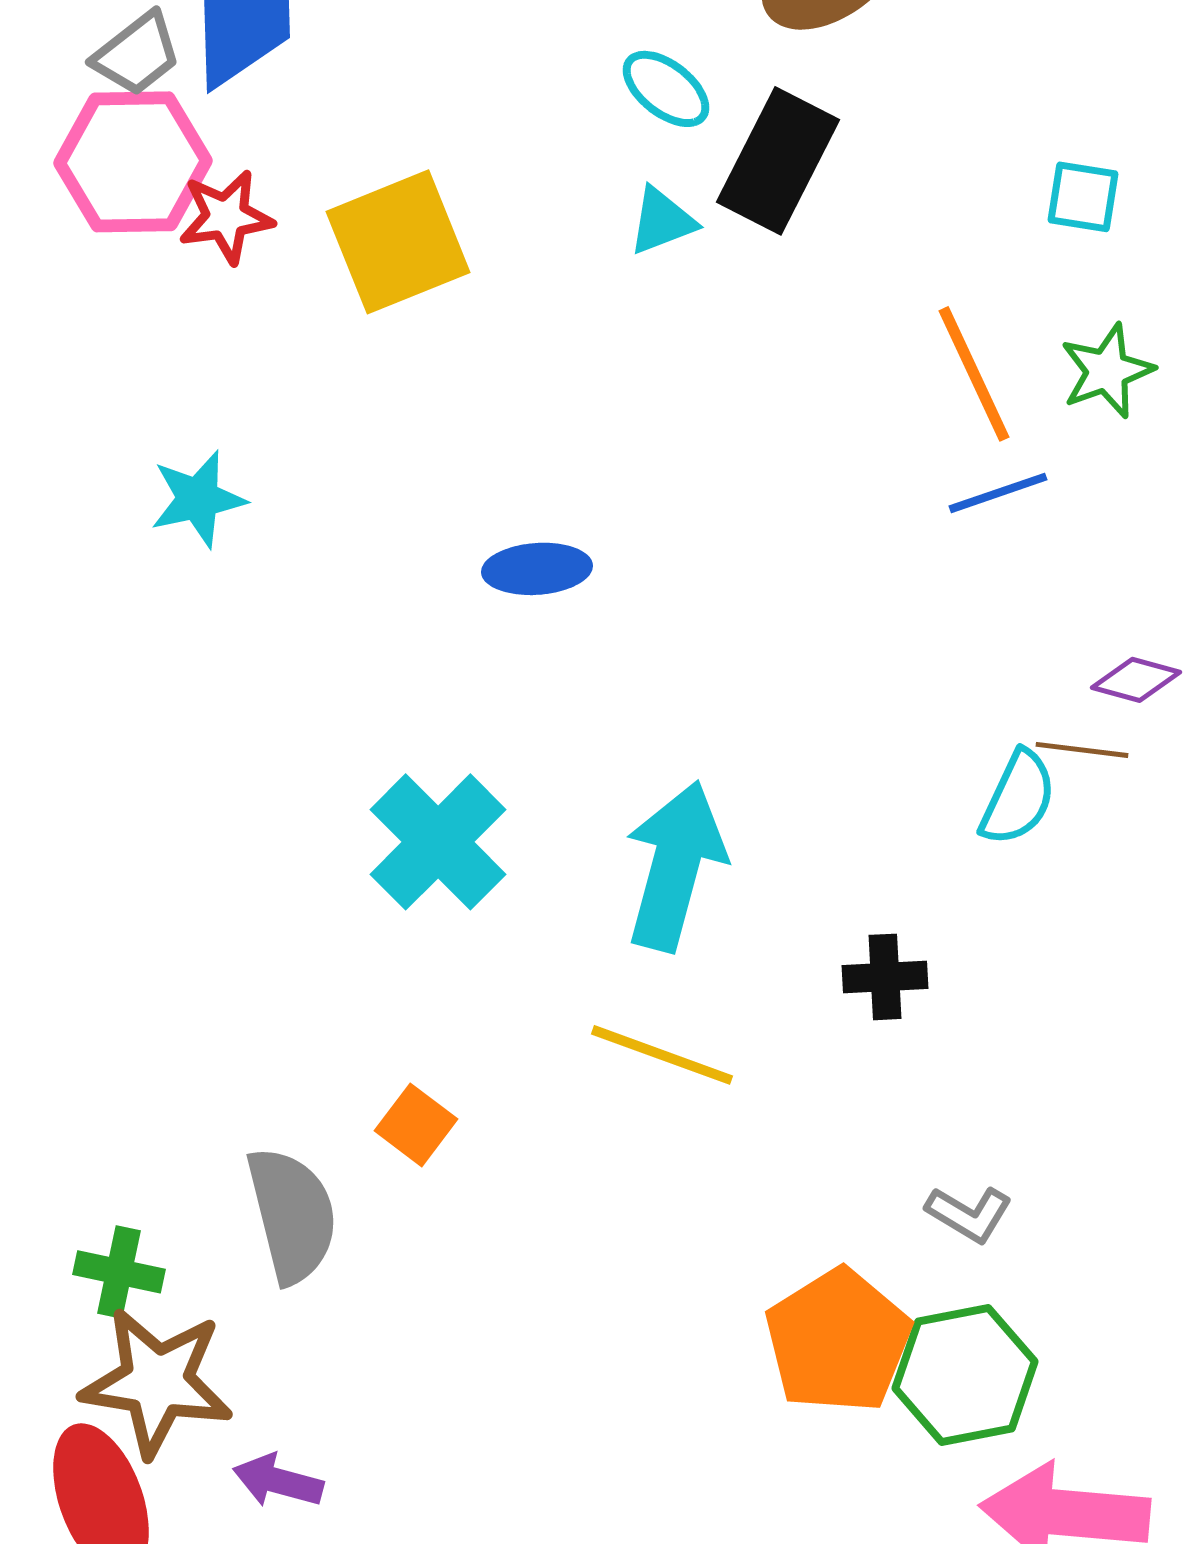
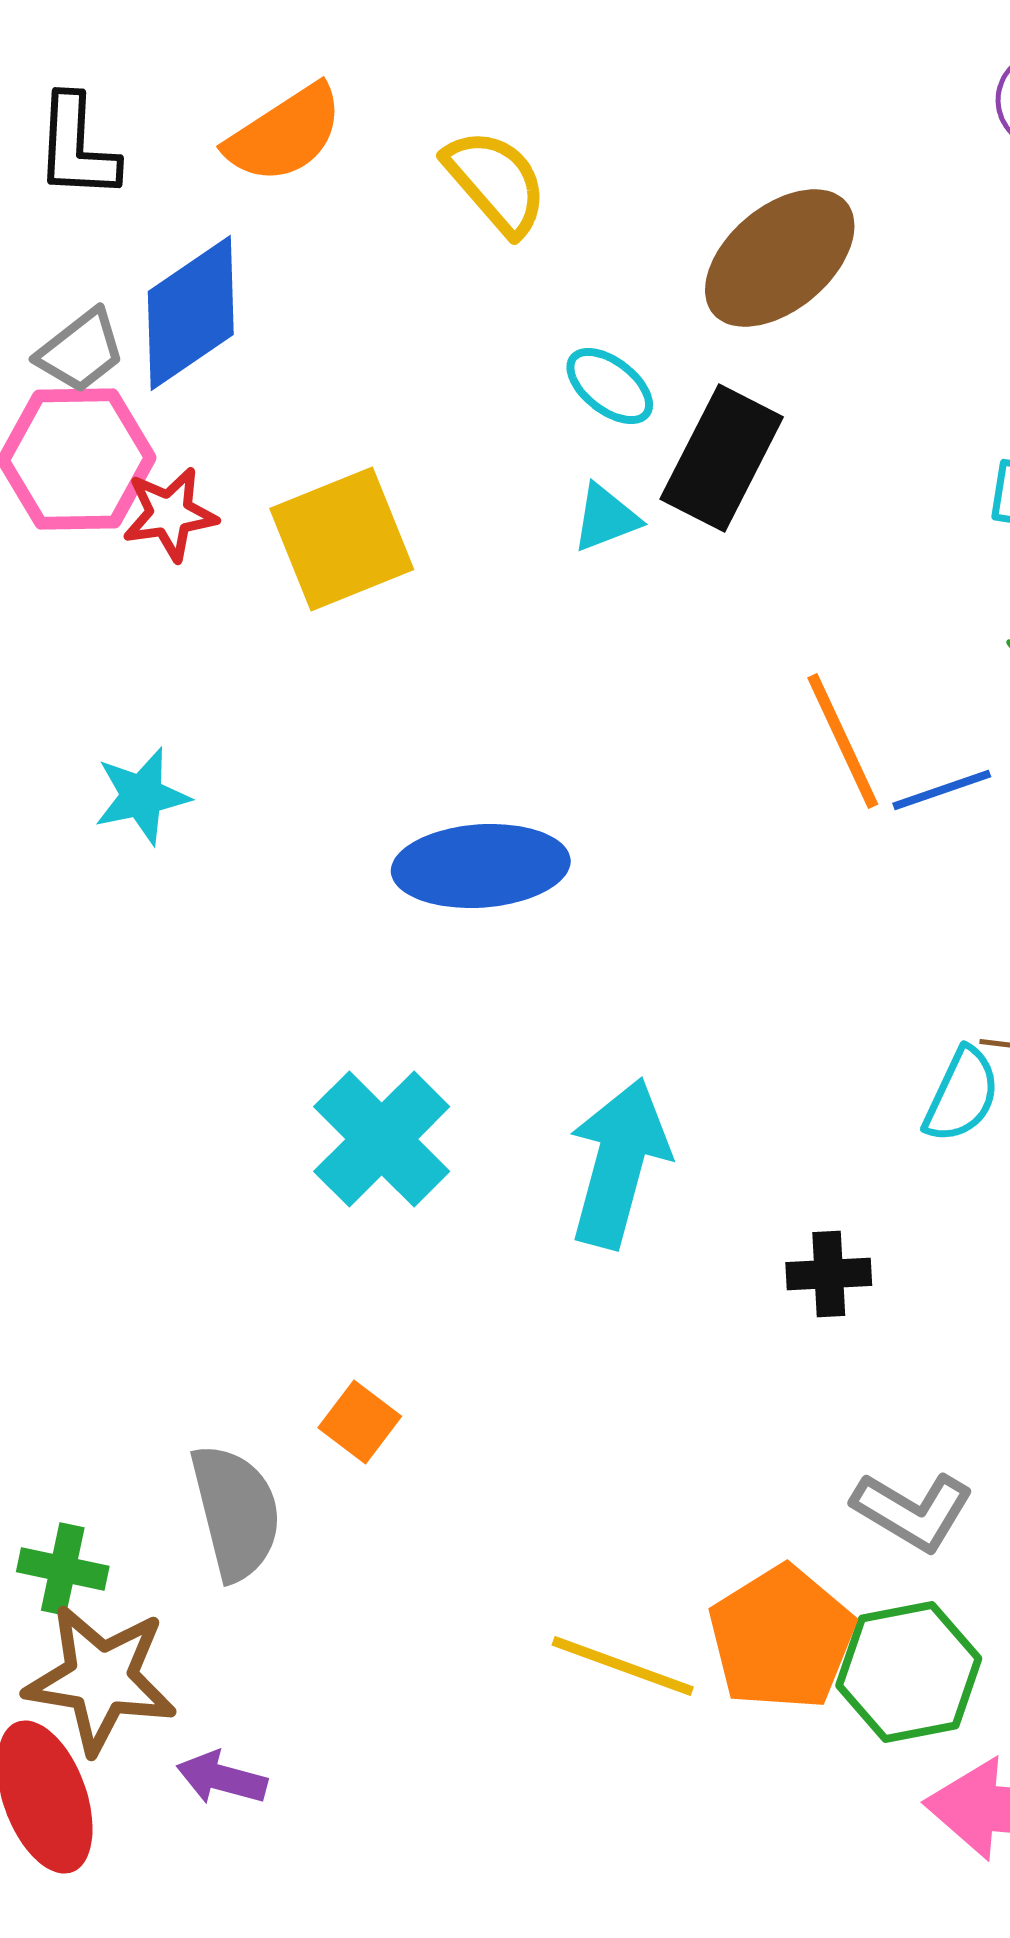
orange line: (974, 374) -> (843, 741), moved
blue ellipse: (537, 569) -> (481, 866), size x1.6
yellow line: (662, 1055) -> (623, 1666), moved
gray L-shape: (969, 1214) -> (913, 1511), size x1.4

